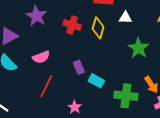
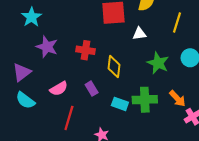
yellow diamond: (98, 28) -> (114, 67), moved
purple rectangle: (79, 67) -> (92, 89), moved
green cross: (126, 96) -> (145, 100), moved

